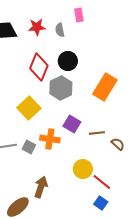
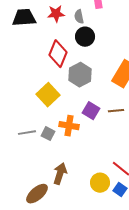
black circle: (68, 61) -> (85, 37), moved
brown line: (97, 133) -> (116, 111), moved
yellow circle: (83, 169) -> (100, 183), moved

